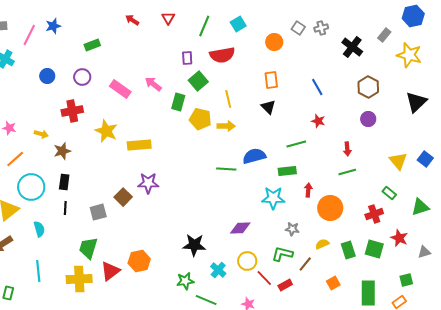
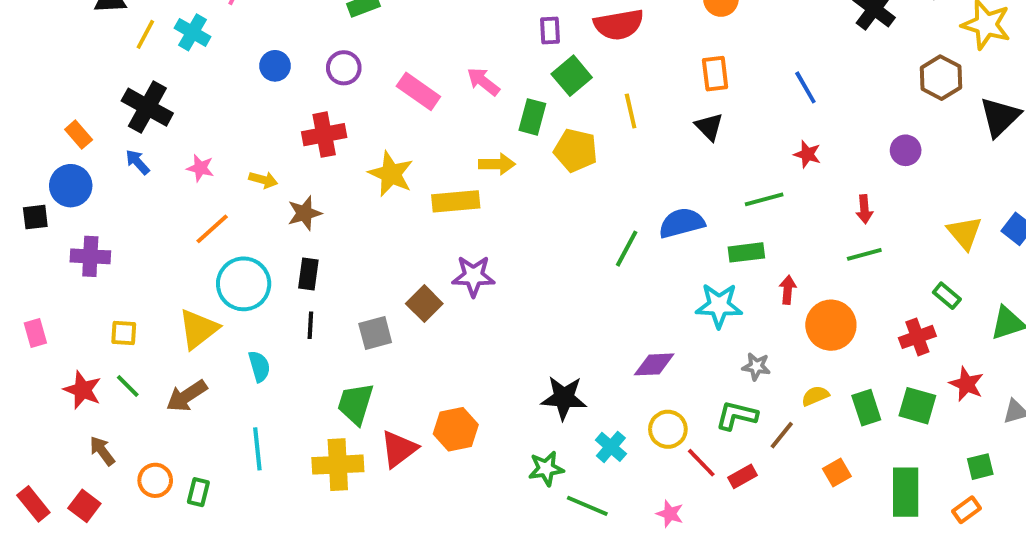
brown hexagon: (368, 87) -> (941, 78), moved
yellow arrow: (226, 126) -> (497, 164), moved
green line: (226, 169) -> (627, 249), turned -66

